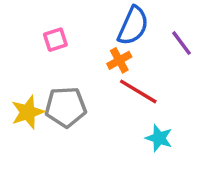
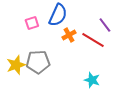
blue semicircle: (133, 26) -> (58, 15), moved
red line: (138, 91) -> (93, 40), moved

